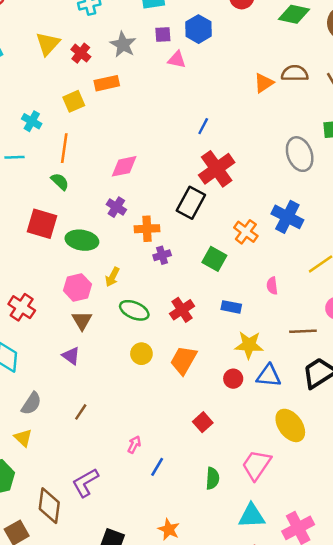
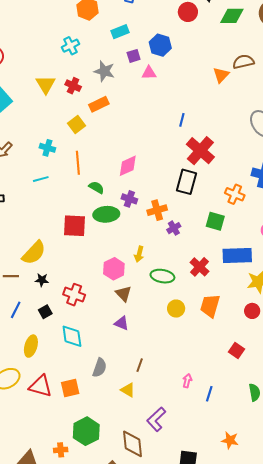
green semicircle: (60, 182) -> (96, 187), moved
green ellipse: (82, 240) -> (106, 214), moved
blue rectangle: (231, 307) -> (237, 255), size x1.8
yellow triangle: (23, 438) -> (128, 390), moved

